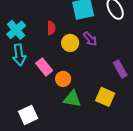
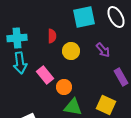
cyan cross: (16, 30) -> (17, 38), turned 36
purple arrow: (90, 39) -> (103, 50), moved

